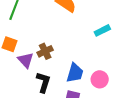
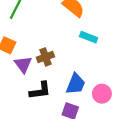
cyan rectangle: (102, 30) -> (89, 37), moved, turned 42
black L-shape: (43, 82) -> (40, 91), turned 60

